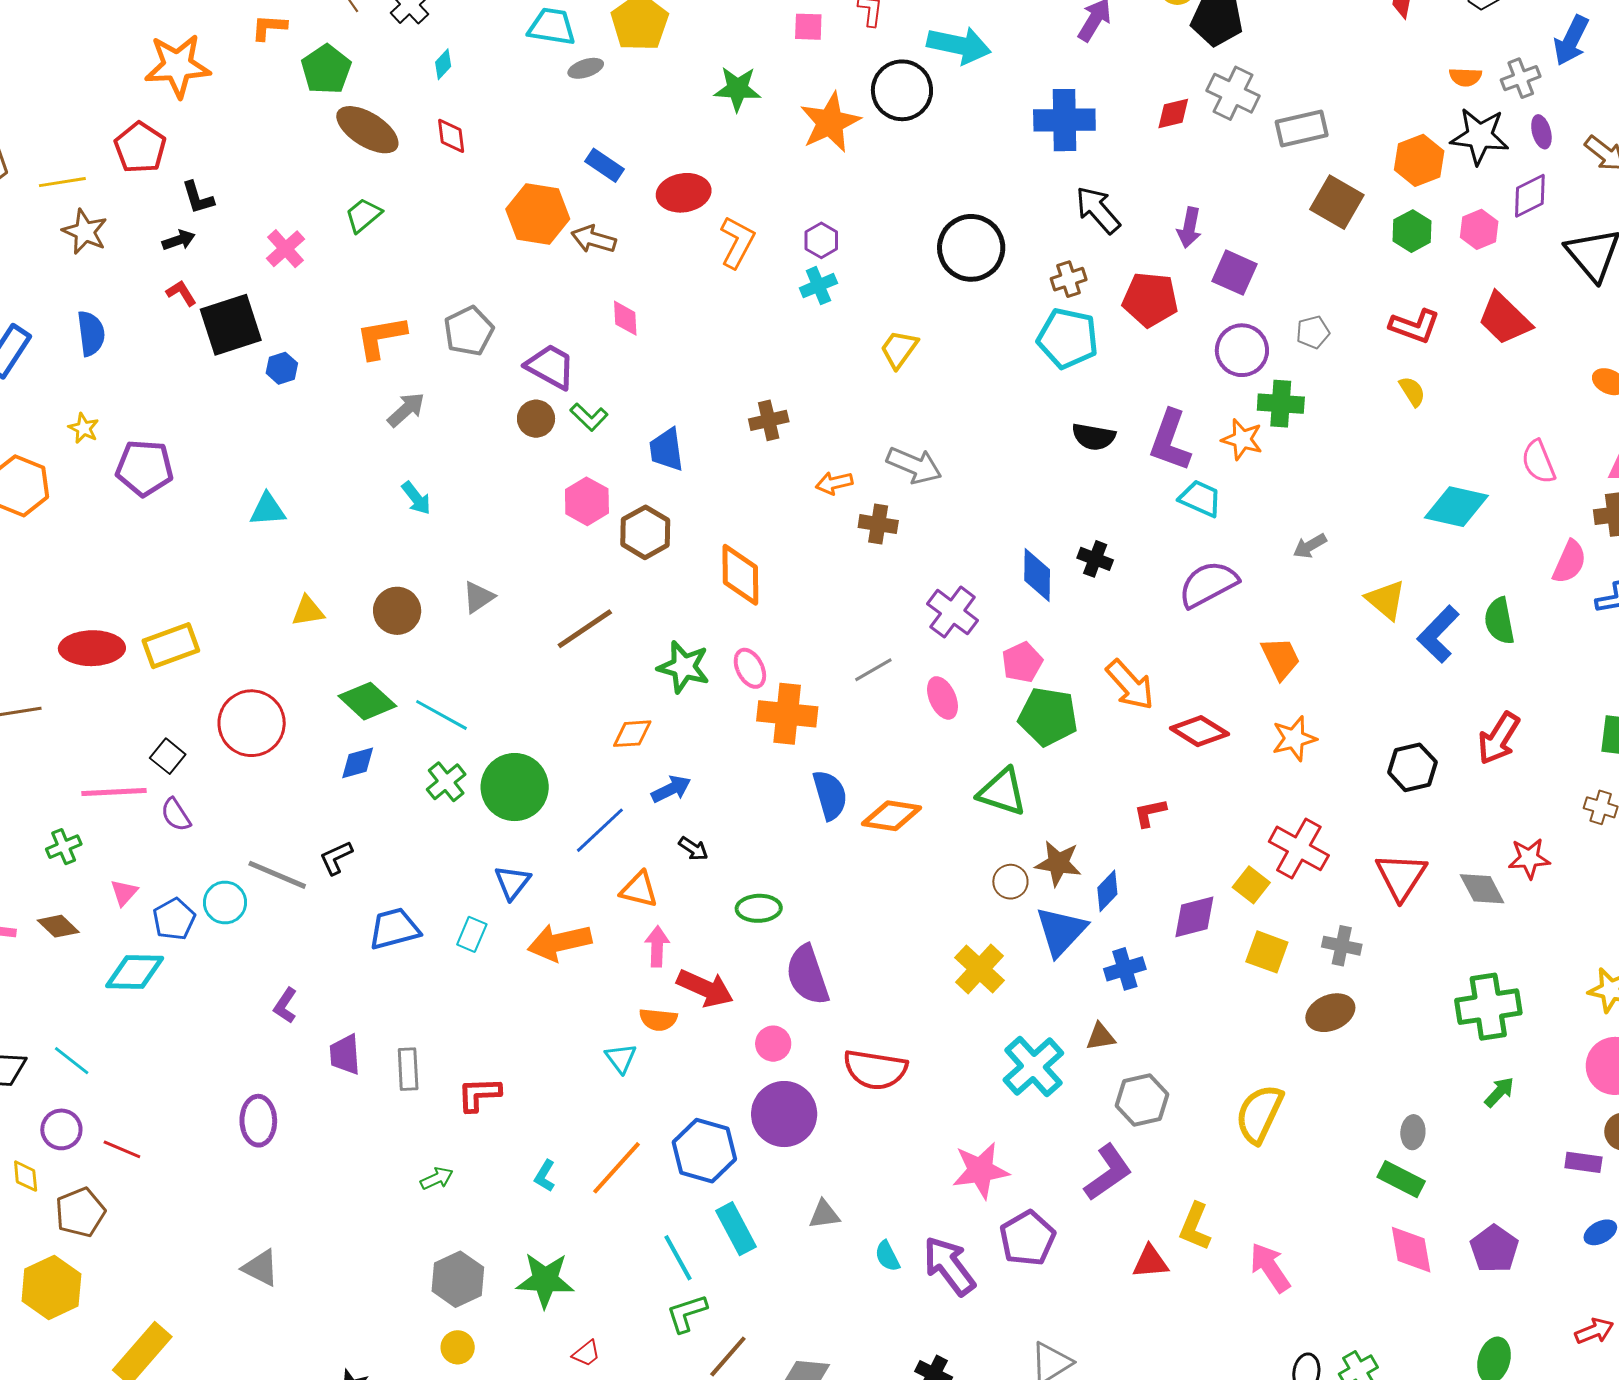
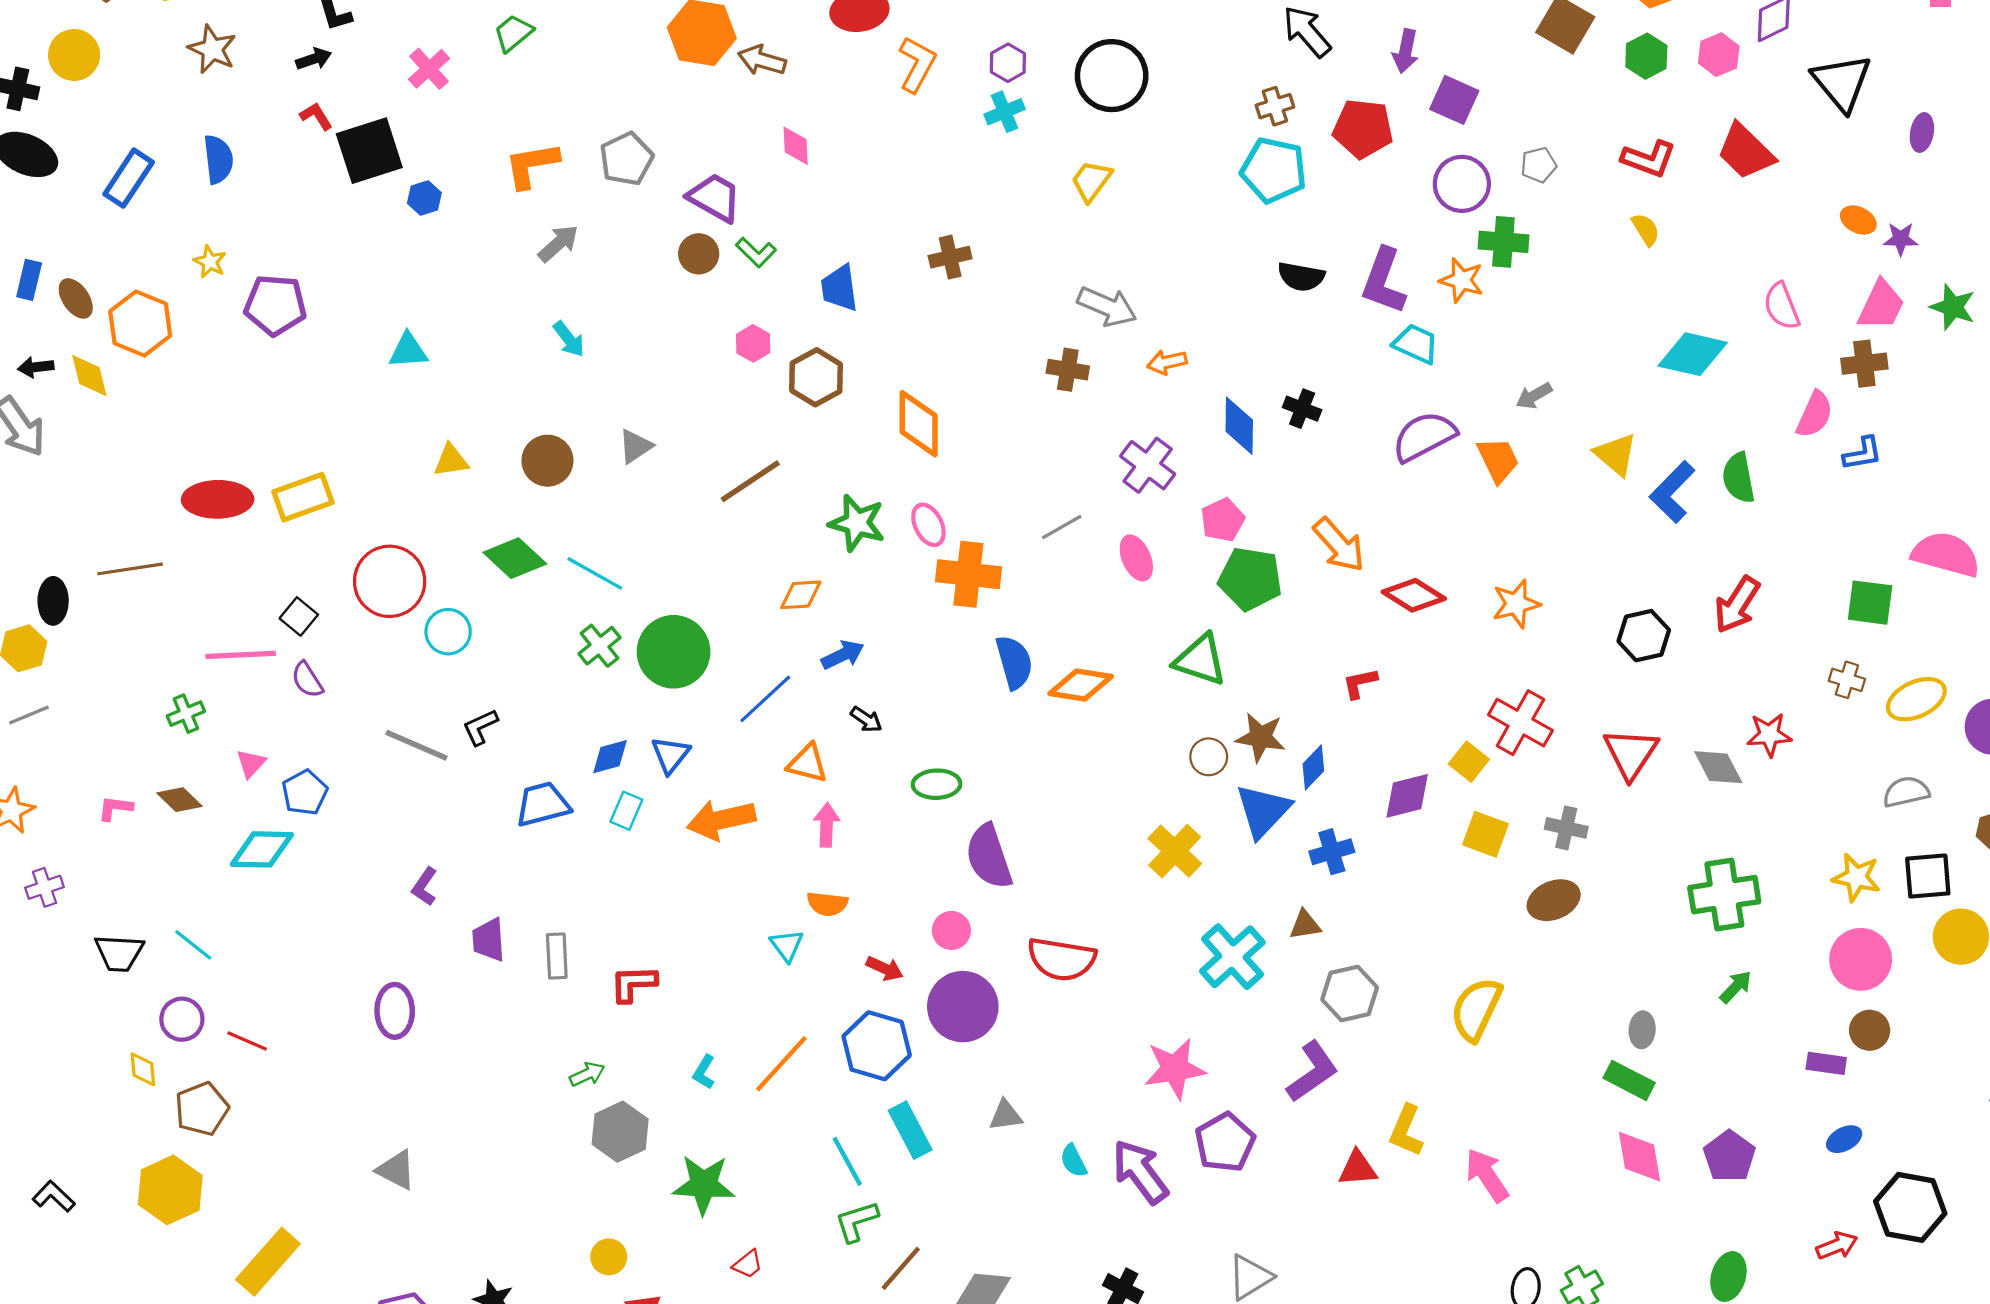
black circle: (971, 248) -> (1112, 76), moved
orange arrow: (834, 483) -> (1167, 362), moved
pink hexagon: (587, 501) -> (753, 343), size x0.7
orange trapezoid: (1281, 658) -> (1498, 460), moved
blue diamond: (358, 763) -> (610, 757), moved
cyan circle: (225, 903) -> (448, 632), moved
red arrow: (705, 988) -> (885, 968), moved, size x0.6
gray hexagon: (458, 1279) -> (620, 1132), moved

